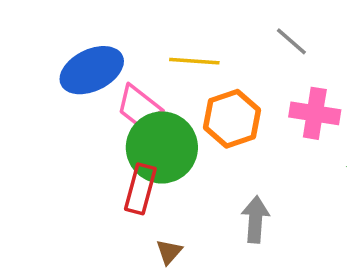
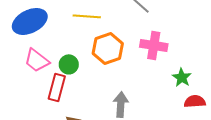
pink trapezoid: (138, 106) -> (37, 60), moved
green circle: (162, 147) -> (69, 64), size x0.5

